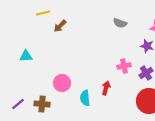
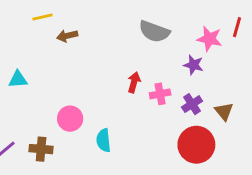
gray semicircle: (120, 23) -> (154, 31), size x1.5
brown arrow: (60, 26) -> (67, 36), turned 32
red arrow: (106, 88) -> (134, 82), moved

